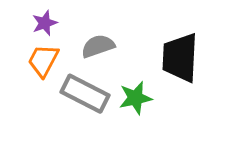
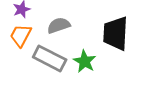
green star: (135, 98) -> (85, 61), turned -30

